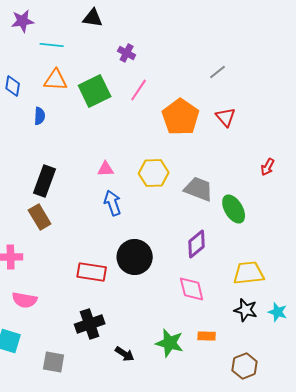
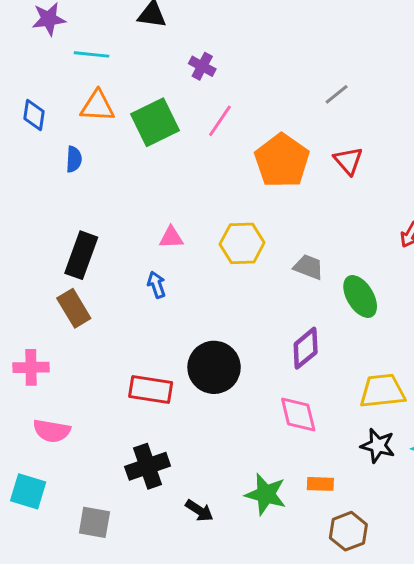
gray trapezoid: (199, 189) -> (308, 267), size x0.7
blue arrow: (113, 203) -> (156, 285), moved, size x0.7
brown hexagon: (245, 366) -> (348, 531), moved

